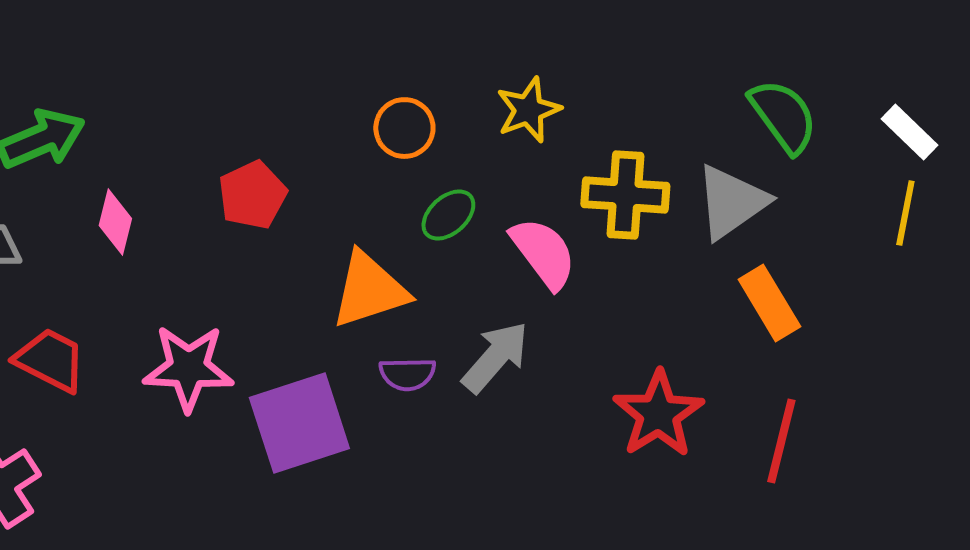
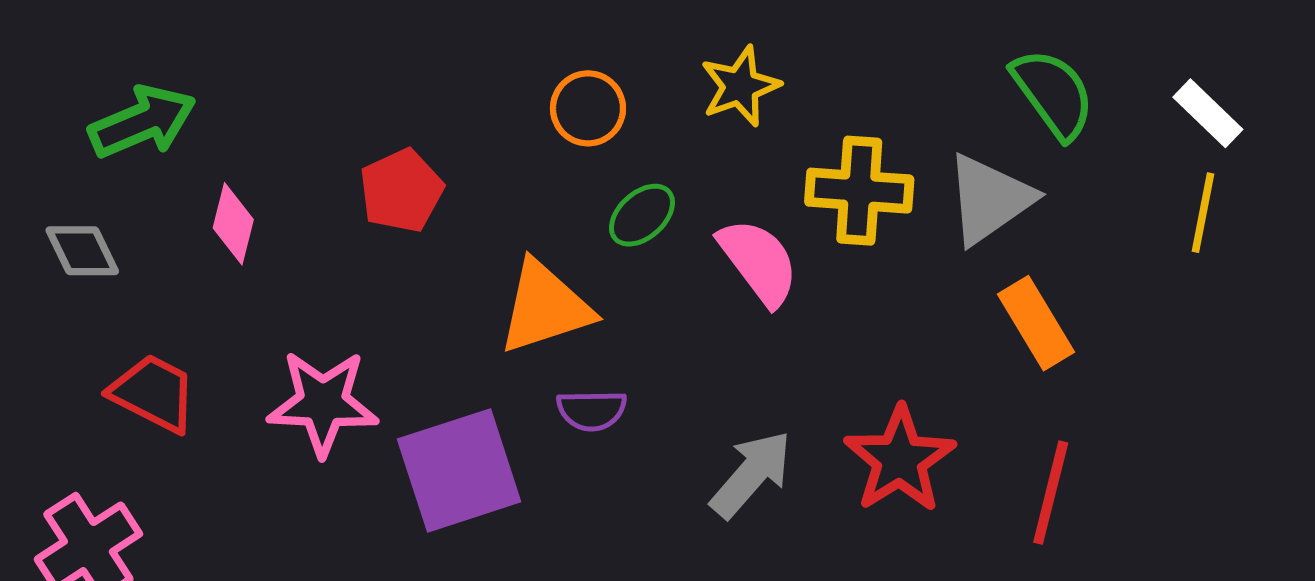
gray arrow: (495, 357) -> (751, 474), moved

